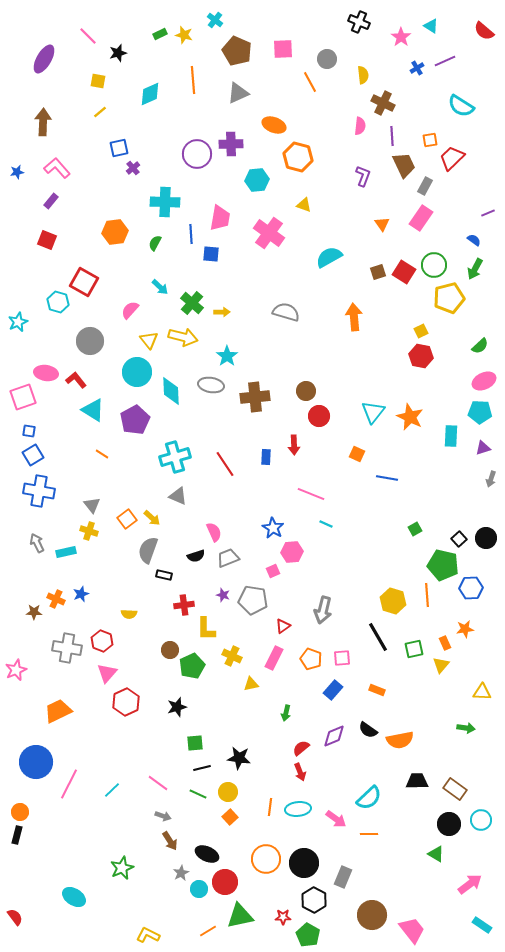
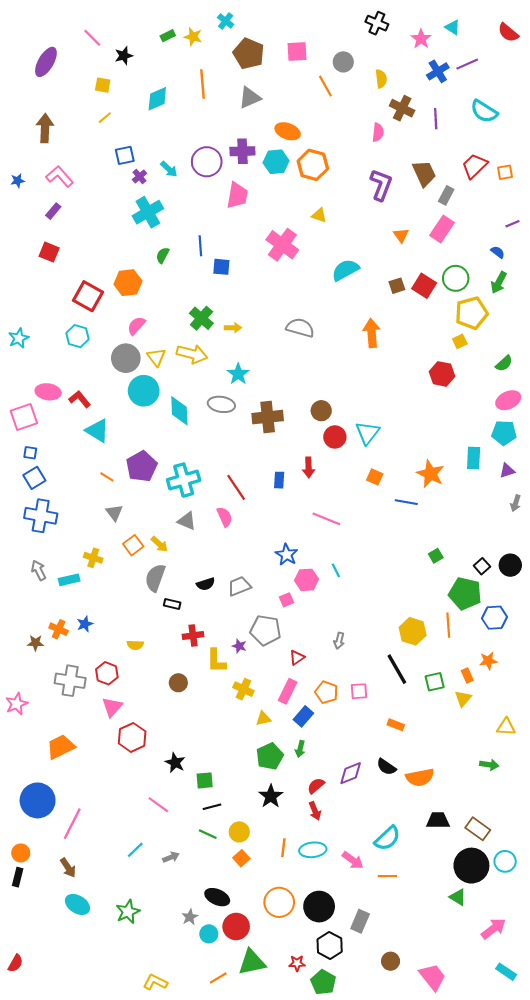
blue cross: (417, 68) -> (438, 71), size x1.5
purple line: (392, 136) -> (436, 119), moved
orange square: (430, 140) -> (505, 172), moved
purple L-shape: (363, 176) -> (381, 185), size x1.4
cyan hexagon: (257, 180) -> (276, 162), moved
cyan cross: (165, 202) -> (148, 212), moved, turned -32
pink trapezoid: (220, 218) -> (237, 195), moved
orange hexagon: (115, 232) -> (128, 283), moved
cyan arrow: (160, 287) -> (169, 169), moved
cyan hexagon: (58, 302) -> (77, 336), moved
yellow square: (421, 331) -> (460, 341), moved
gray circle: (90, 341) -> (126, 358), moved
cyan triangle: (373, 412) -> (367, 433), moved
orange star: (410, 417) -> (430, 474), moved
purple pentagon: (135, 420) -> (142, 466), moved
gray triangle: (92, 505) -> (114, 513), moved
cyan line: (326, 524) -> (336, 570), moved, turned 40
pink semicircle: (214, 532) -> (225, 517), moved
purple star: (223, 595) -> (239, 646), moved
gray arrow: (323, 610) -> (339, 641), size x0.6
green pentagon: (192, 666) -> (270, 756), moved
blue rectangle: (333, 690) -> (303, 716), moved
black star: (177, 707) -> (175, 763), moved, turned -30
black star: (239, 758) -> (271, 796), moved, turned 30
pink line: (158, 783) -> (158, 805), moved
cyan line: (112, 790) -> (135, 850), moved
gray arrow: (163, 816) -> (171, 857), turned -42
black circle: (449, 824) -> (471, 866), size x1.4
brown arrow: (170, 841) -> (68, 868), moved
cyan ellipse: (74, 897) -> (77, 904), moved
brown circle: (372, 915) -> (391, 961), size x0.6
red semicircle: (15, 917) -> (16, 963), turned 66

